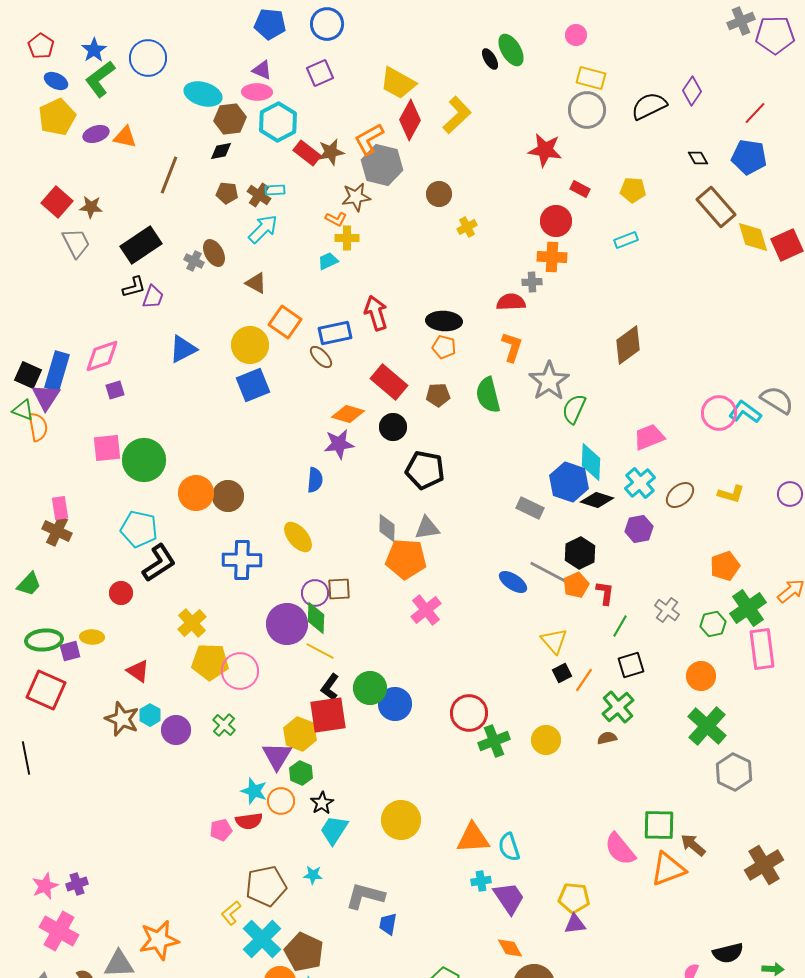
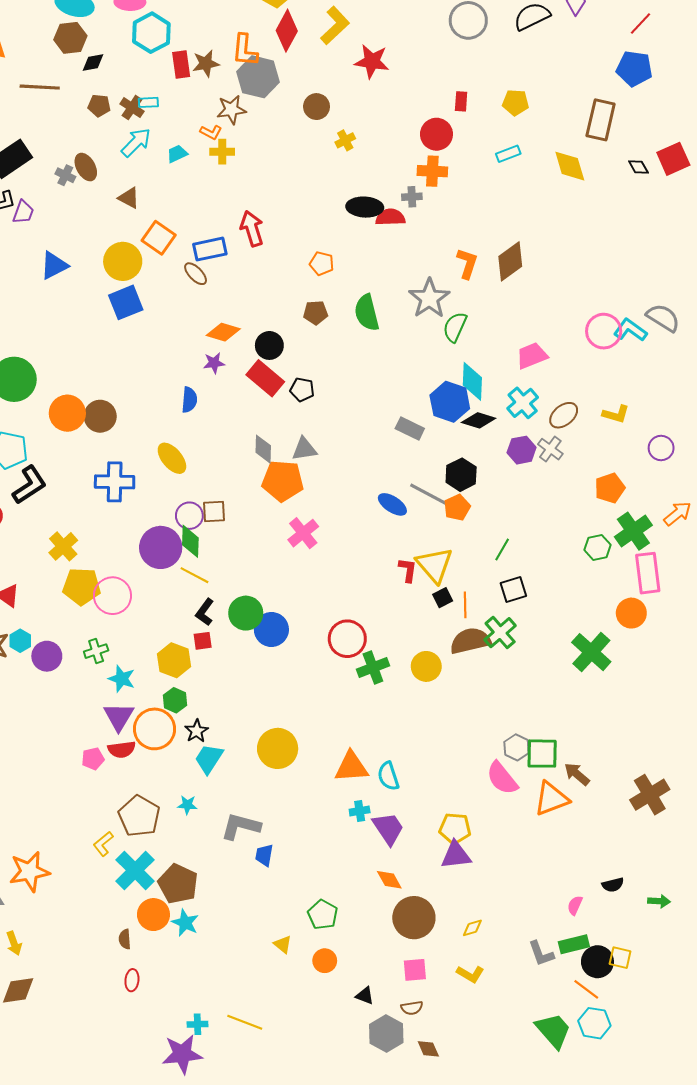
brown hexagon: (230, 119) -> (70, 38), moved
orange L-shape: (369, 139) -> (245, 50), turned -56
red star: (545, 150) -> (372, 61), moved
red rectangle: (307, 153) -> (181, 64), turned 44
black diamond: (698, 158) -> (638, 167), moved
brown line: (169, 175) -> (40, 87), turned 72
red rectangle: (580, 189) -> (461, 101), turned 66
brown rectangle: (716, 207) -> (601, 120), turned 54
yellow diamond: (753, 237) -> (570, 166), moved
cyan trapezoid: (328, 261) -> (177, 154), moved
black ellipse: (444, 321) -> (365, 207), moved
orange L-shape: (512, 347) -> (467, 263), moved
red rectangle: (389, 382) -> (265, 378), moved
purple star: (339, 444) -> (214, 363), size x0.7
black pentagon: (425, 470) -> (302, 390), size x0.6
purple circle: (790, 494) -> (661, 448), moved
red L-shape: (605, 593) -> (408, 570), moved
gray cross: (667, 610) -> (550, 449), moved
yellow triangle: (554, 641) -> (434, 565), size x1.4
orange circle: (701, 676) -> (631, 613), moved
orange line: (584, 680) -> (465, 605), turned -35
red square: (328, 715) -> (203, 641), size x0.5
green cross: (224, 725) -> (96, 651), turned 30
brown semicircle: (607, 738) -> (470, 641), moved, size x2.0
purple triangle: (277, 756) -> (119, 717), moved
gray hexagon: (734, 772) -> (516, 747), moved, size x0.7
cyan star: (254, 791) -> (122, 679), moved
orange circle: (281, 801) -> (155, 729), size x1.5
brown pentagon: (266, 886) -> (139, 816), turned -30
purple triangle: (575, 924) -> (456, 855), size x1.4
black semicircle: (728, 953) -> (613, 885), size x0.7

